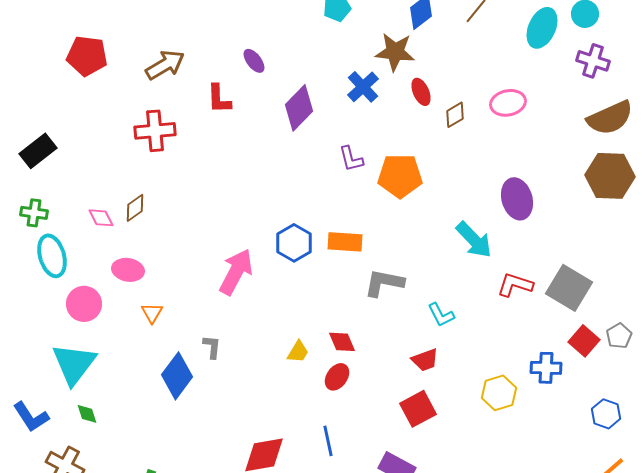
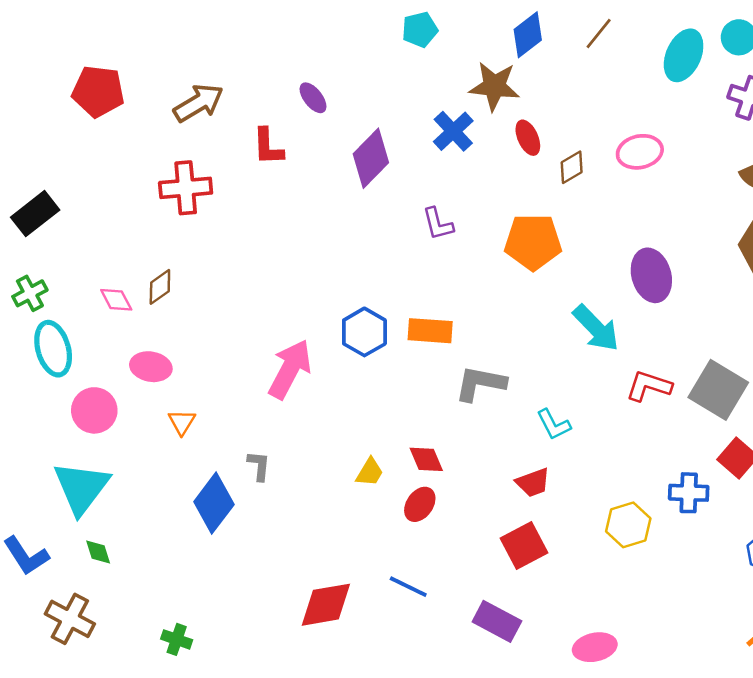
orange pentagon: (400, 176) -> (533, 242), moved
green cross: (34, 213) -> (30, 293), turned -36
blue line: (328, 441) -> (408, 587), turned -52

